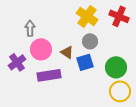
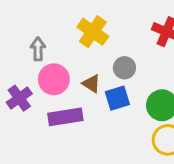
yellow cross: (87, 16) -> (93, 32), moved

